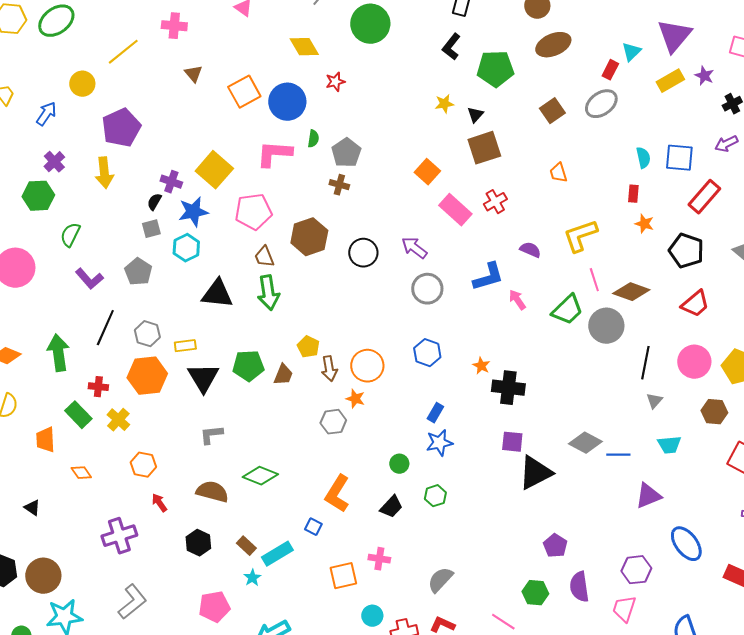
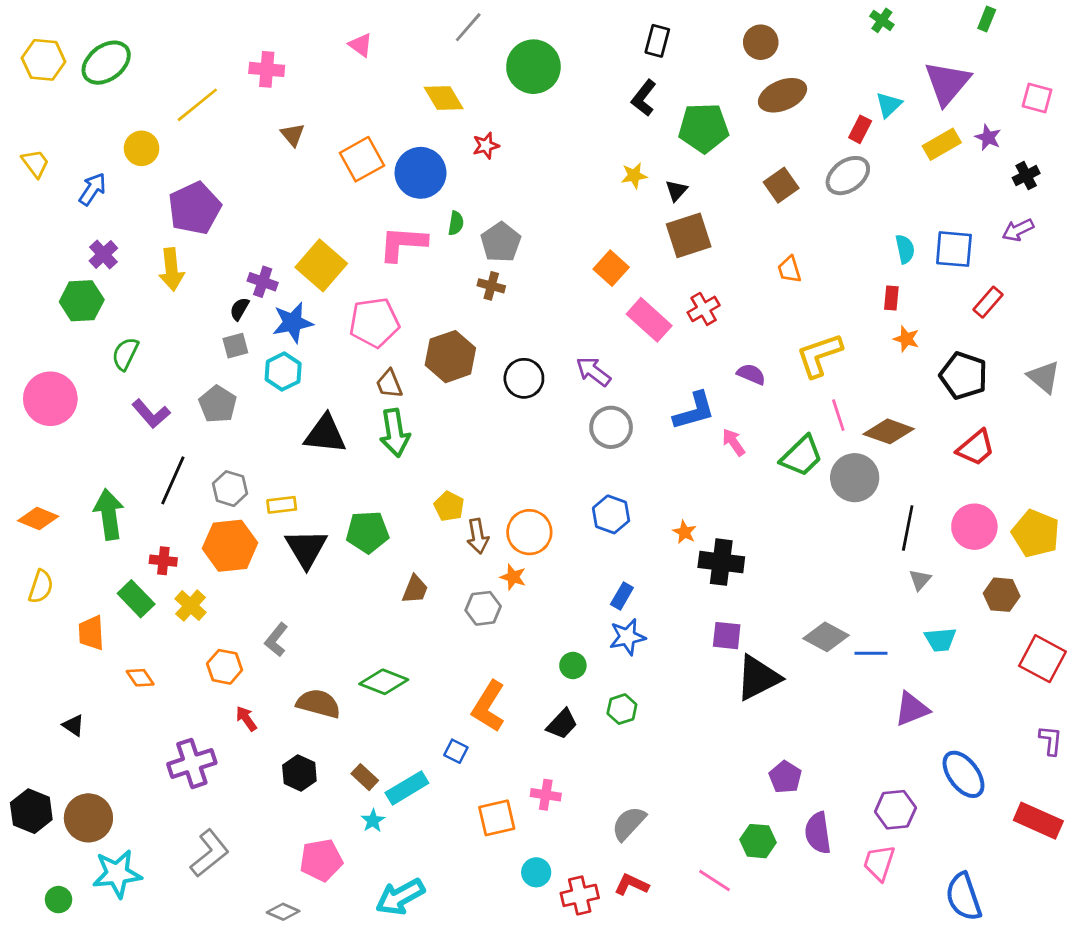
red rectangle: (704, 197) -> (988, 302), size x0.7
brown trapezoid: (283, 375) -> (415, 589), moved
gray L-shape: (211, 435) -> (276, 640), moved, turned -45

